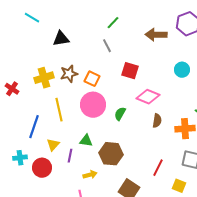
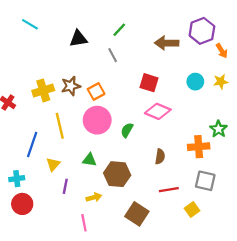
black triangle: (61, 39) -> (78, 39), moved
red square: (130, 71) -> (149, 83), moved
orange square: (92, 79) -> (96, 92), turned 35
brown semicircle: (157, 121) -> (160, 157), moved
purple line: (70, 156) -> (65, 186), moved
red circle: (42, 168) -> (22, 204), moved
red line: (158, 168) -> (169, 190), turned 54
yellow square: (179, 186) -> (192, 209), turned 32

